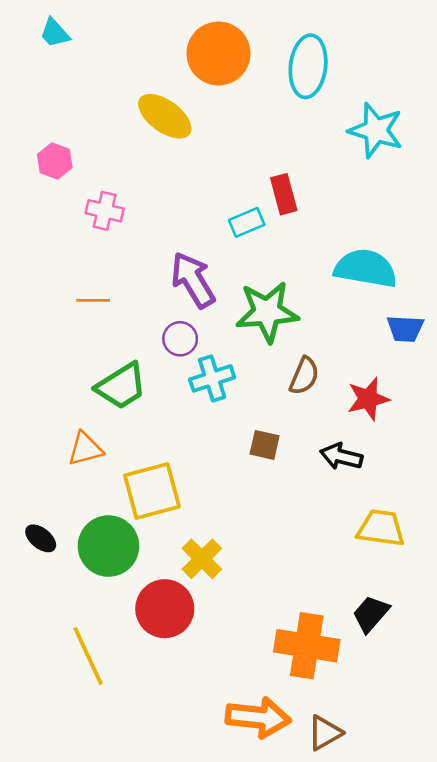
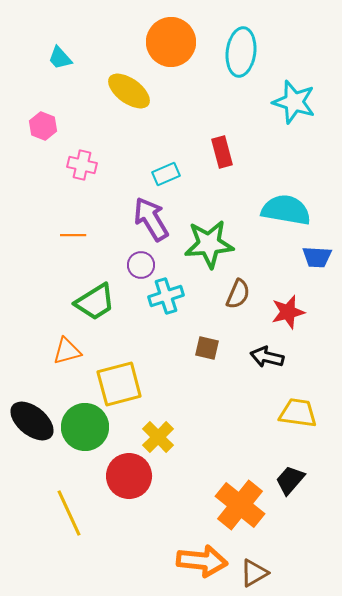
cyan trapezoid: (55, 33) -> (60, 58), moved
cyan rectangle: (247, 222) -> (166, 174), moved
black ellipse: (41, 538) -> (32, 421), size x1.8
orange cross: (307, 646) -> (240, 505), turned 30

